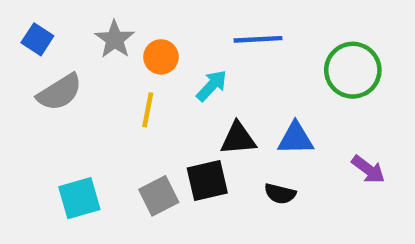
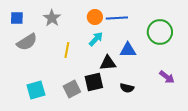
blue square: (37, 39) -> (17, 18), turned -32
orange circle: (161, 57) -> (95, 17), moved
blue triangle: (295, 139) -> (128, 50), moved

